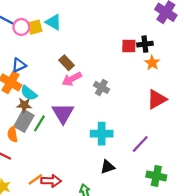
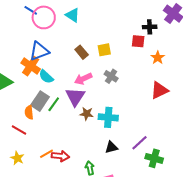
pink circle: (21, 27) -> (44, 17), size x1.5
yellow square: (35, 27) -> (104, 50), moved
black cross: (145, 44) -> (150, 27), moved
blue triangle: (19, 65) -> (39, 51), size x1.5
pink arrow: (72, 79) -> (83, 79), moved
brown star: (24, 105) -> (87, 114), moved
purple line: (140, 144) -> (140, 143), moved

